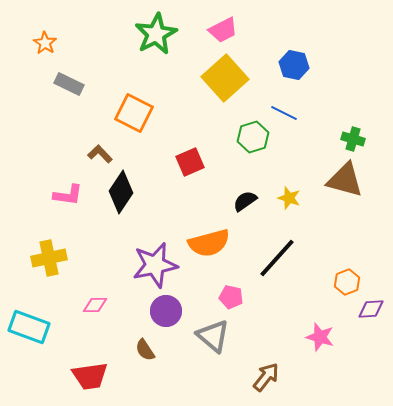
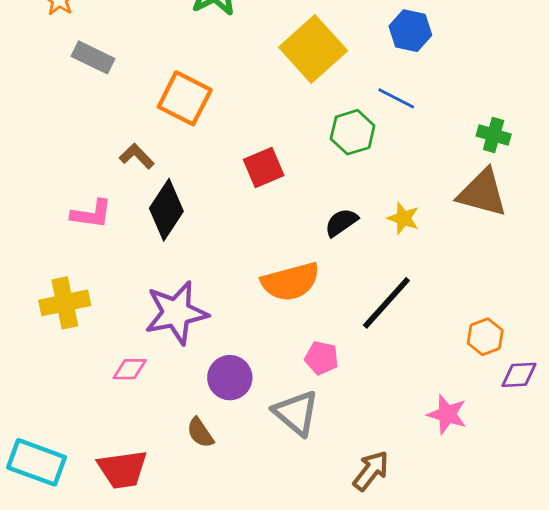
purple star: (155, 265) -> (176, 313), moved
cyan rectangle: (29, 327) -> (37, 462), moved

